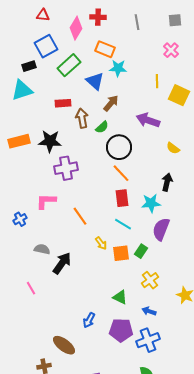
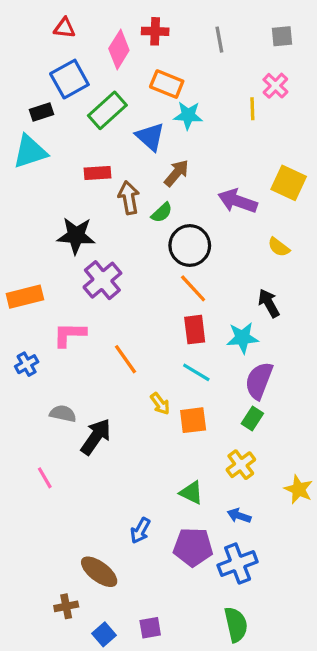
yellow line: (157, 81) -> (252, 109), moved
yellow square: (179, 95) -> (289, 183), moved
orange rectangle: (19, 141) -> (25, 297), moved
purple cross: (66, 168) -> (102, 280), turned -30
black arrow: (167, 182) -> (269, 303), turned -42
green rectangle: (141, 251) -> (252, 419), moved

